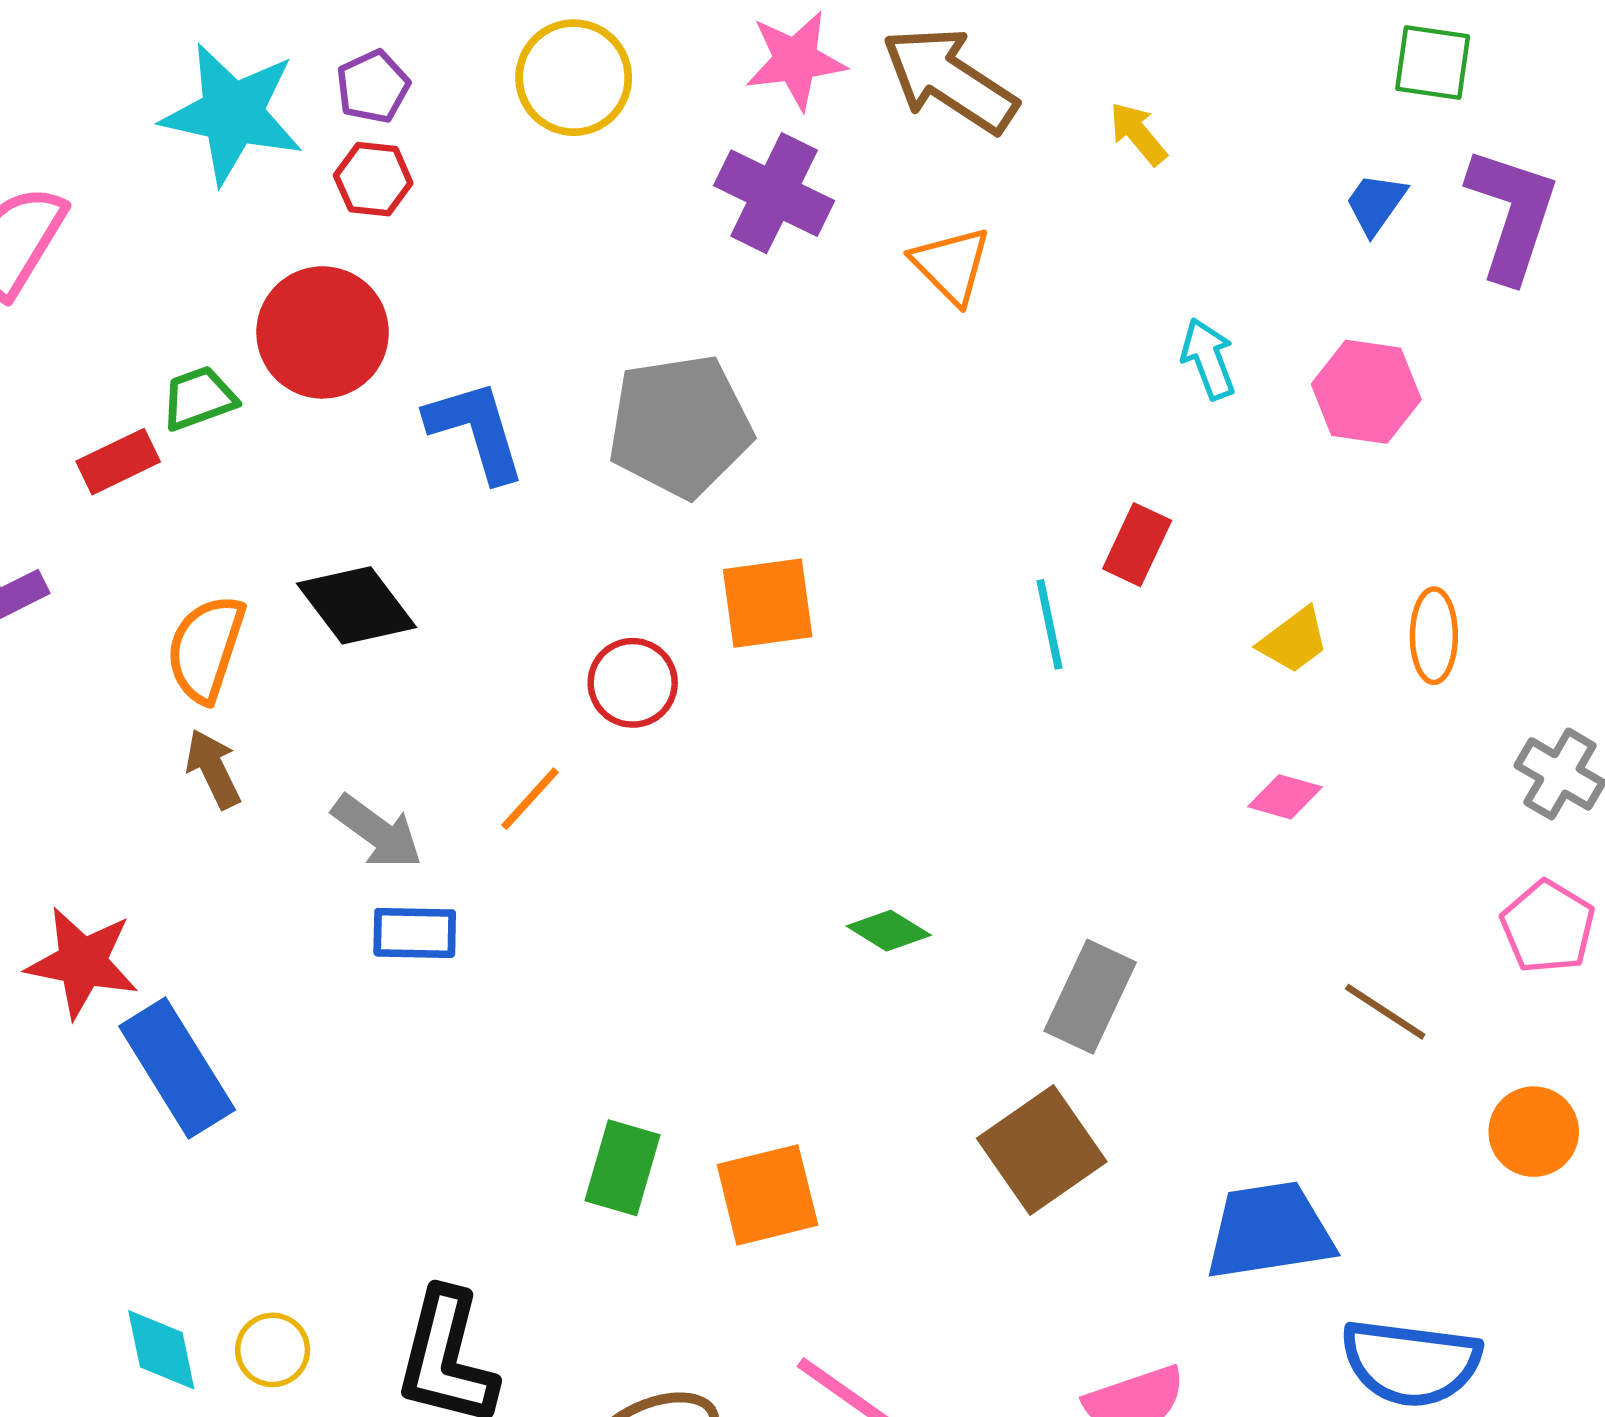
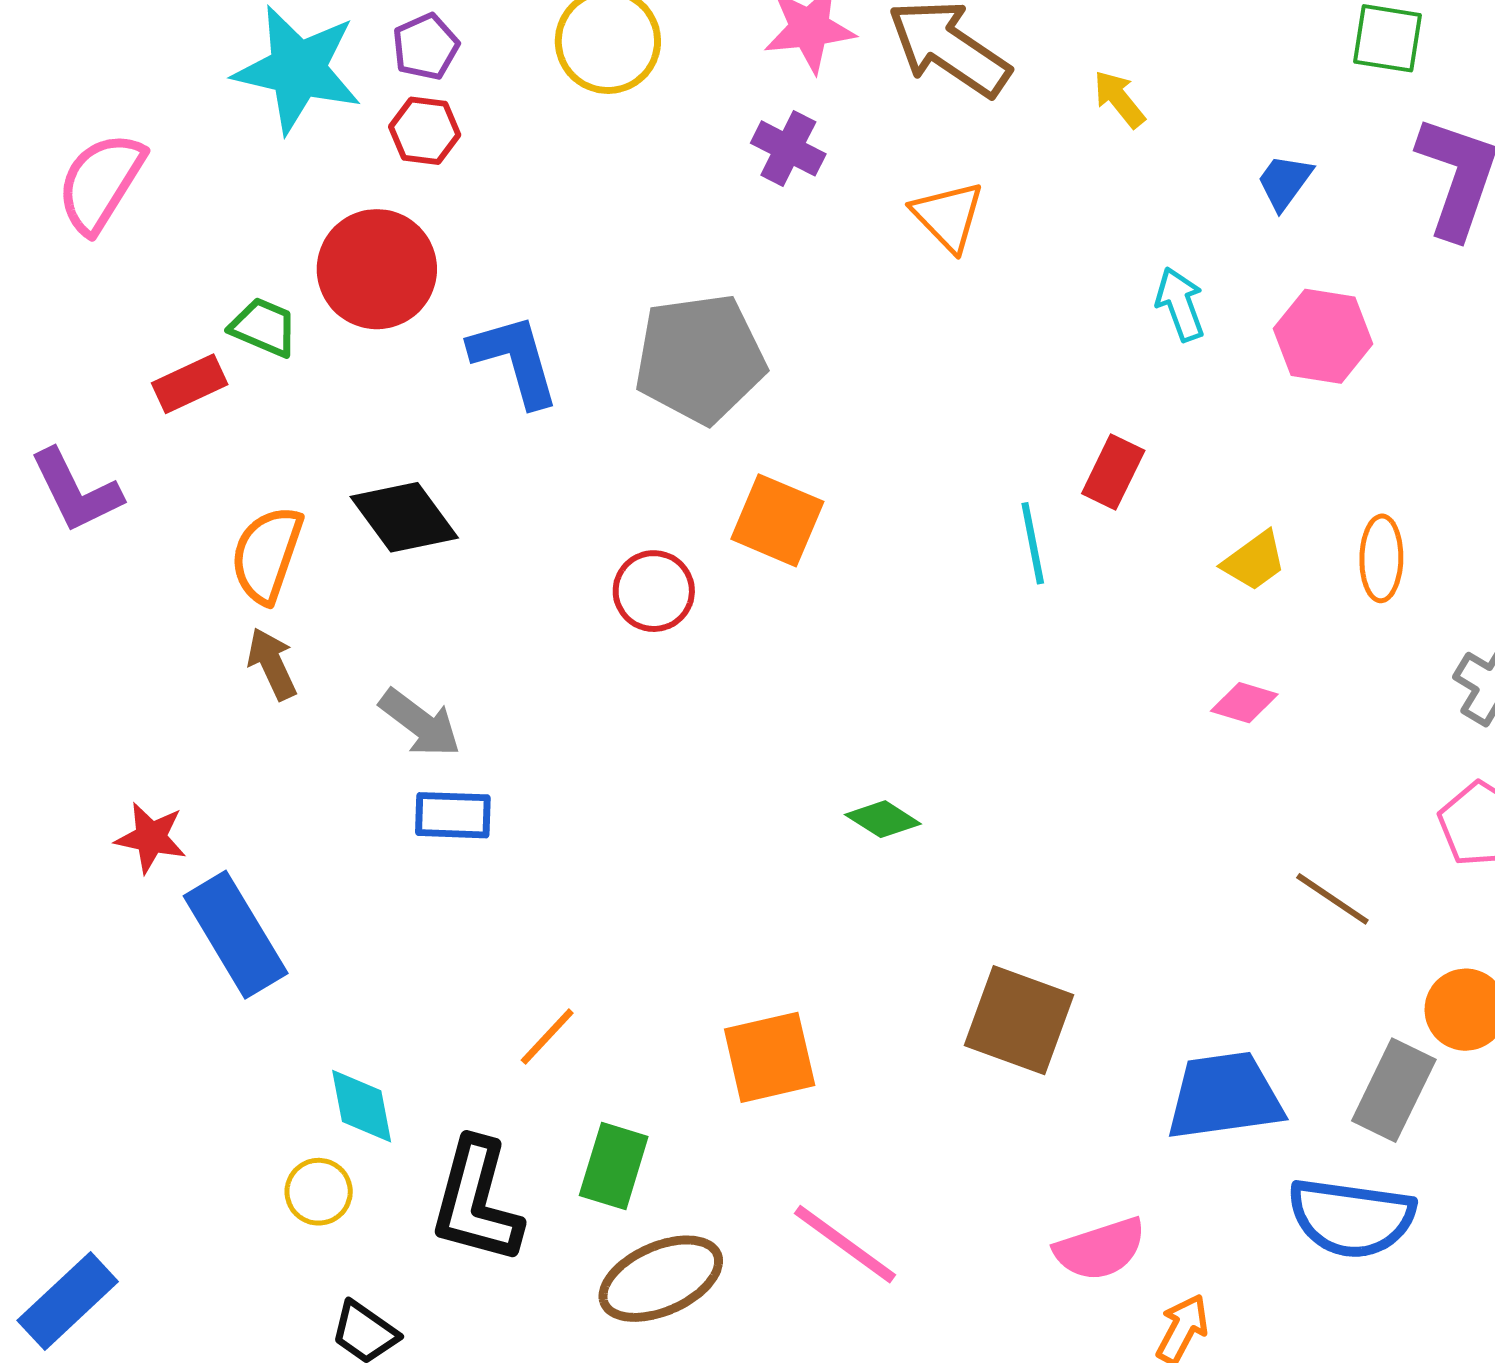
purple cross: (774, 193) -> (788, 148), size x0.7
blue trapezoid: (1376, 204) -> (1284, 182), moved
green trapezoid: (199, 398) -> (264, 327), turned 42
orange square: (768, 603) -> (777, 520), turned 30
orange line: (530, 799) -> (547, 1037), moved
red star: (82, 962) -> (151, 838), size x0.7
gray rectangle: (1090, 997) -> (1394, 1090), moved
brown square: (1042, 1150) -> (1019, 1020), turned -36
green rectangle: (622, 1168) -> (614, 1166), moved
cyan diamond: (161, 1350) -> (362, 1106), moved

